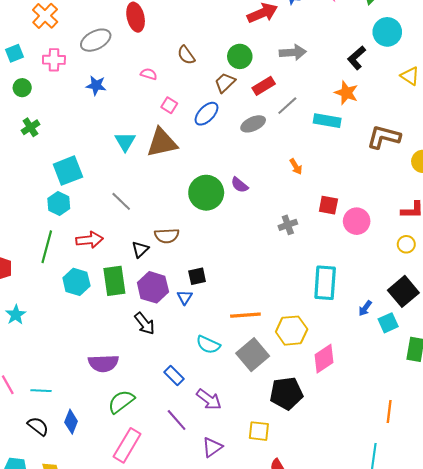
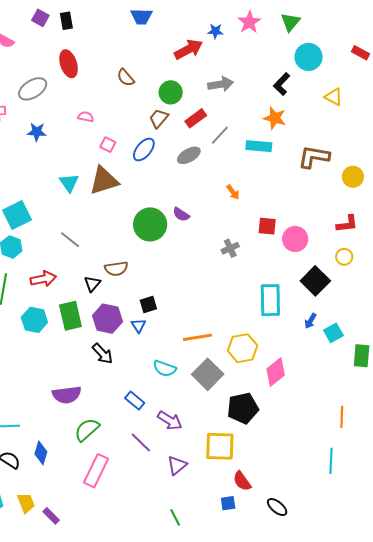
brown semicircle: (186, 55) -> (126, 78), moved
black square: (403, 291) -> (315, 281), moved
yellow square: (259, 431) -> (220, 446), size x1.5

